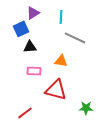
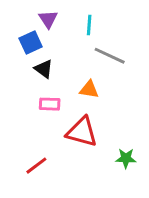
purple triangle: (33, 13) -> (48, 19), turned -32
black triangle: (30, 47) -> (44, 69), turned 40

